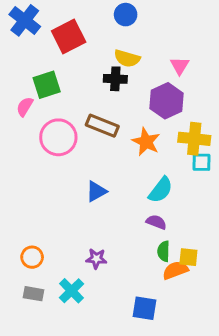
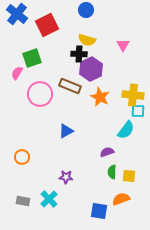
purple hexagon: (166, 101) -> (91, 69), moved
cyan semicircle: (161, 190) -> (126, 130), moved
purple semicircle: (156, 222) -> (107, 152), turned -40
orange circle: (32, 257) -> (22, 157), moved
orange semicircle: (175, 270) -> (121, 199), moved

